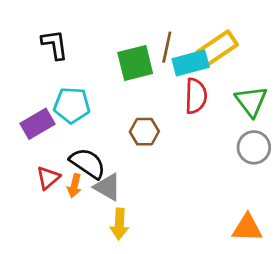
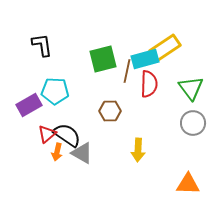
brown line: (167, 47) -> (127, 71), moved
red triangle: (48, 178) -> (47, 134), moved
yellow arrow: (119, 224) -> (138, 150), moved

